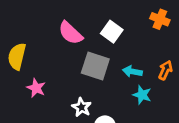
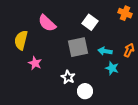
pink semicircle: (71, 33) -> (47, 23), moved
gray square: (95, 66) -> (78, 47), turned -30

